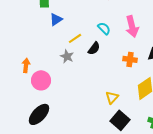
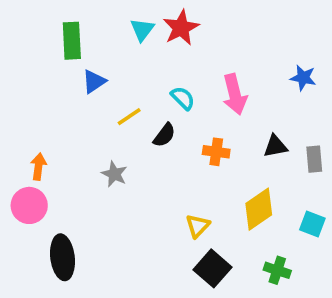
gray star: (67, 56) -> (114, 174), moved
orange cross: (130, 59) -> (216, 152), moved
pink circle: (41, 80) -> (29, 205), moved
black ellipse: (39, 114) -> (63, 257), turned -50

